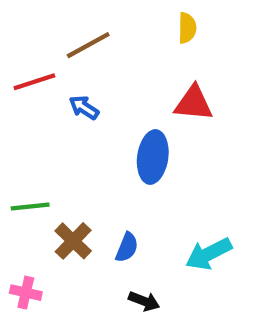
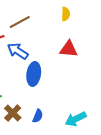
blue arrow: (84, 108) -> (18, 51), size x1.5
blue ellipse: (153, 157) -> (34, 74), moved

